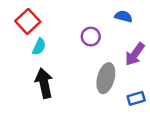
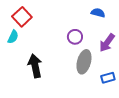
purple circle: (91, 37) -> (75, 37), moved
cyan semicircle: (39, 47) -> (13, 37), moved

